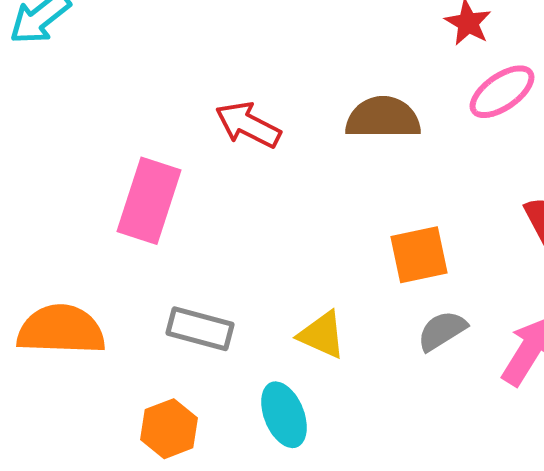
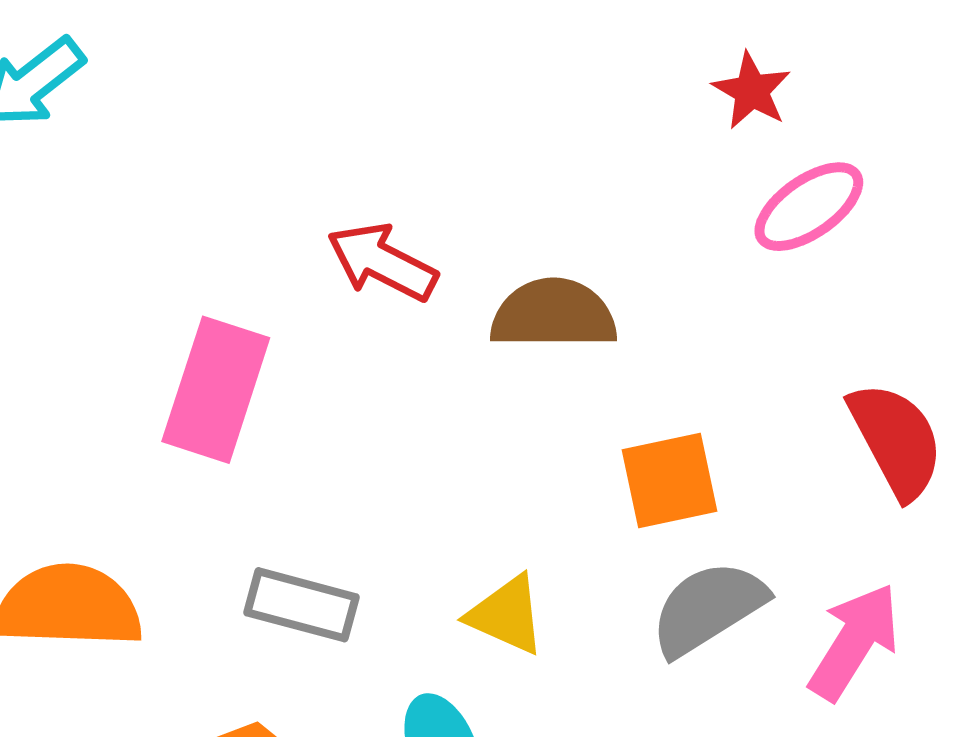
brown semicircle: (383, 118) -> (553, 314), moved
gray semicircle: (442, 331) -> (708, 608), size x1.4

